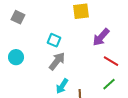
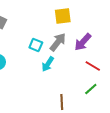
gray arrow: (57, 61) -> (58, 42), moved
cyan arrow: (62, 86) -> (48, 64), moved

